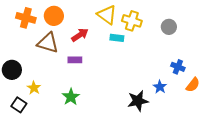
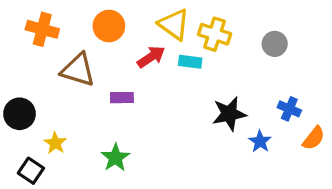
orange circle: (54, 16) -> (109, 26), moved
red arrow: (80, 35) -> (151, 57), moved
black star: (138, 101) -> (229, 114), moved

